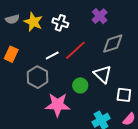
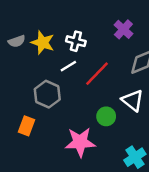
orange rectangle: (11, 54) -> (26, 126), moved
white line: (52, 56) -> (68, 66), moved
gray hexagon: (37, 77) -> (47, 94), moved

